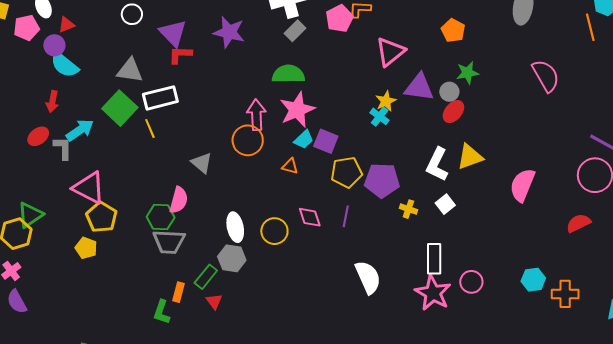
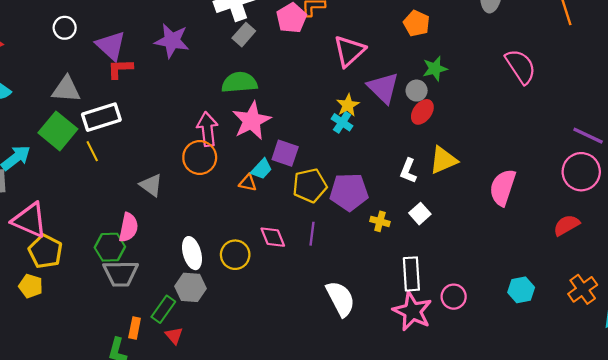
purple triangle: (419, 87) -> (383, 88), turned 40
cyan trapezoid: (304, 139) -> (262, 169), moved
white L-shape: (437, 164) -> (408, 171), size x0.7
orange cross: (565, 294) -> (583, 289), moved, turned -32

